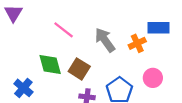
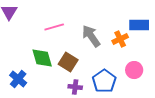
pink line: (64, 30) -> (54, 27), turned -54

